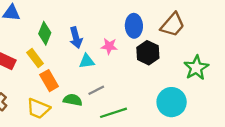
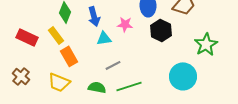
green semicircle: (73, 100) -> (97, 87), moved

